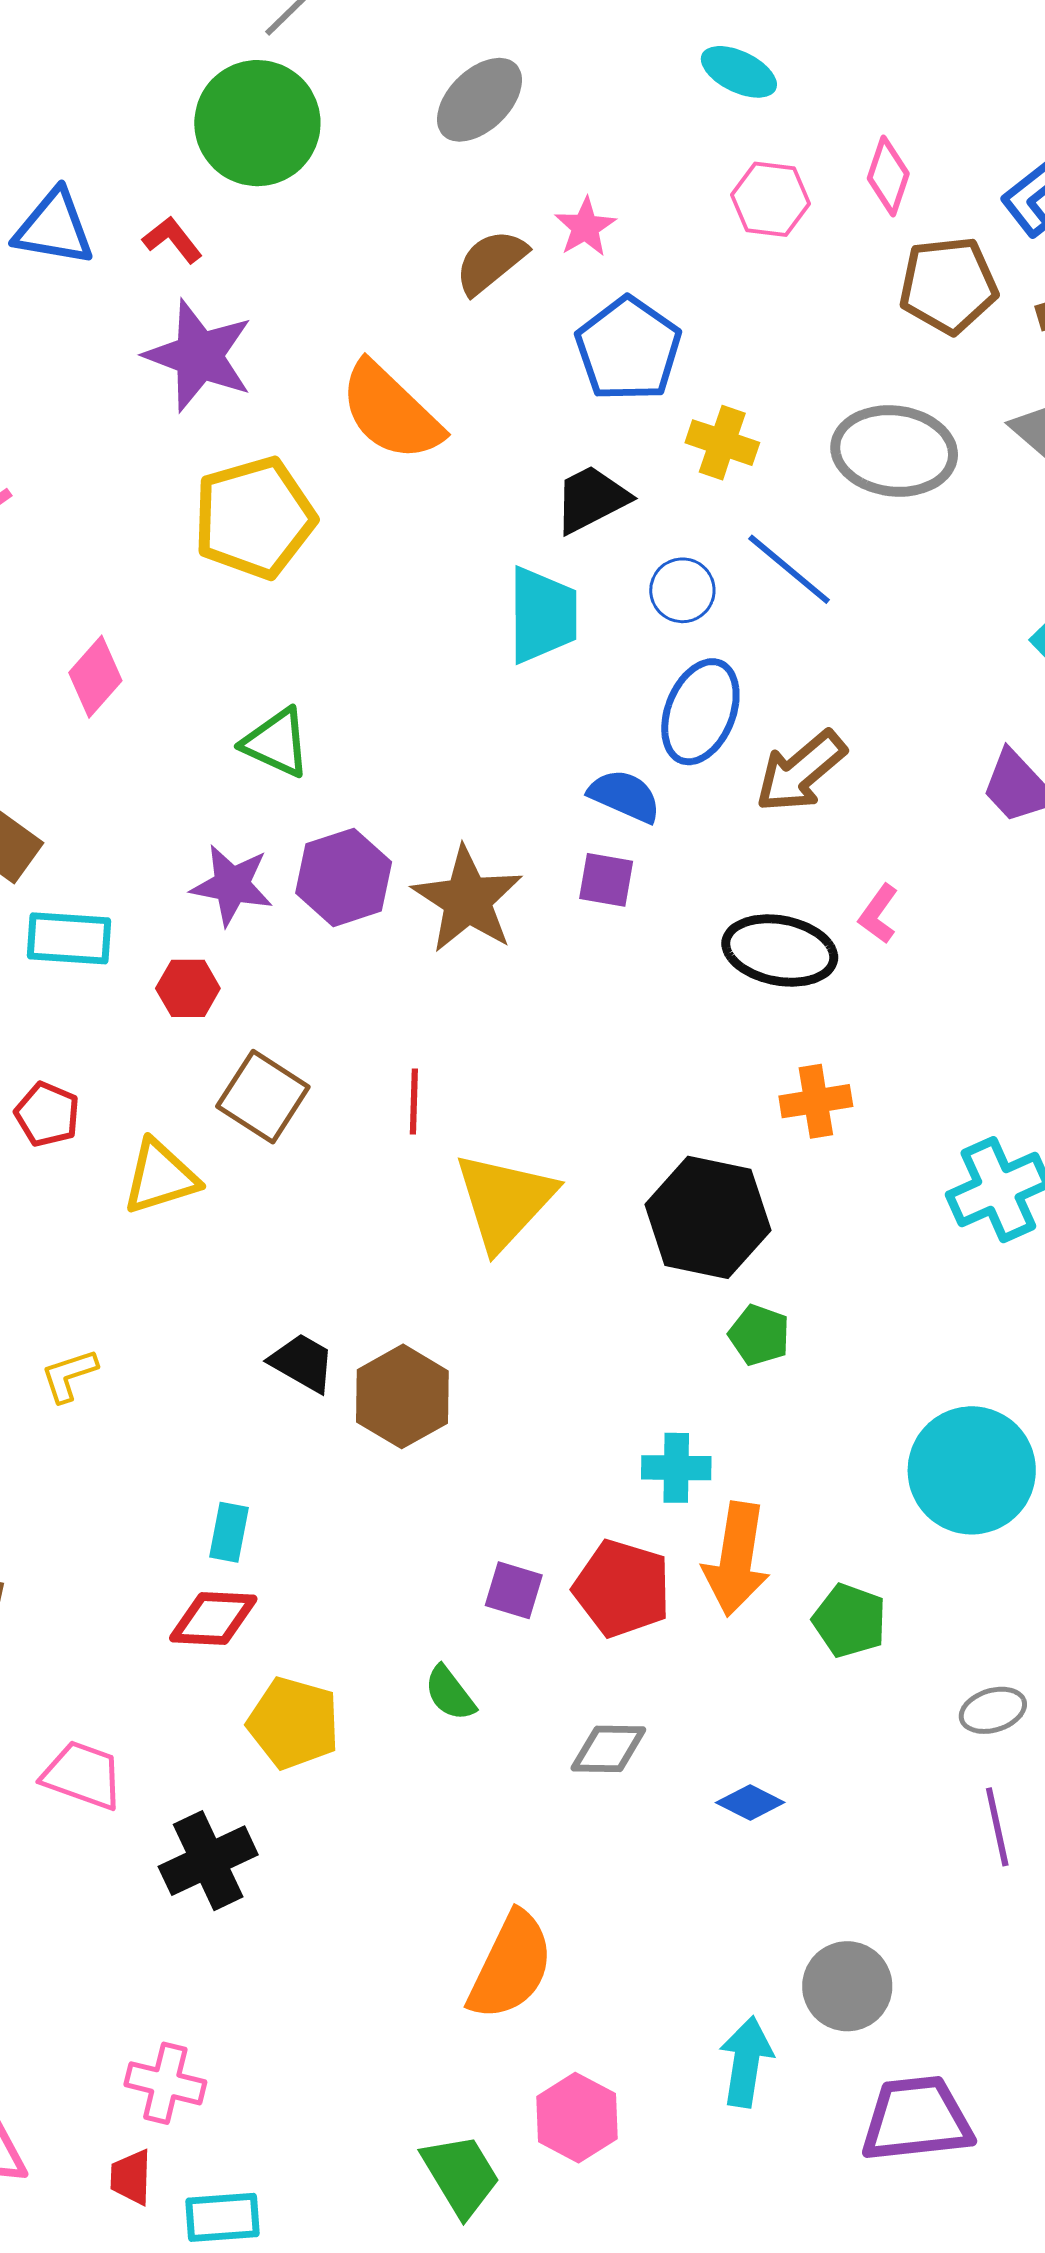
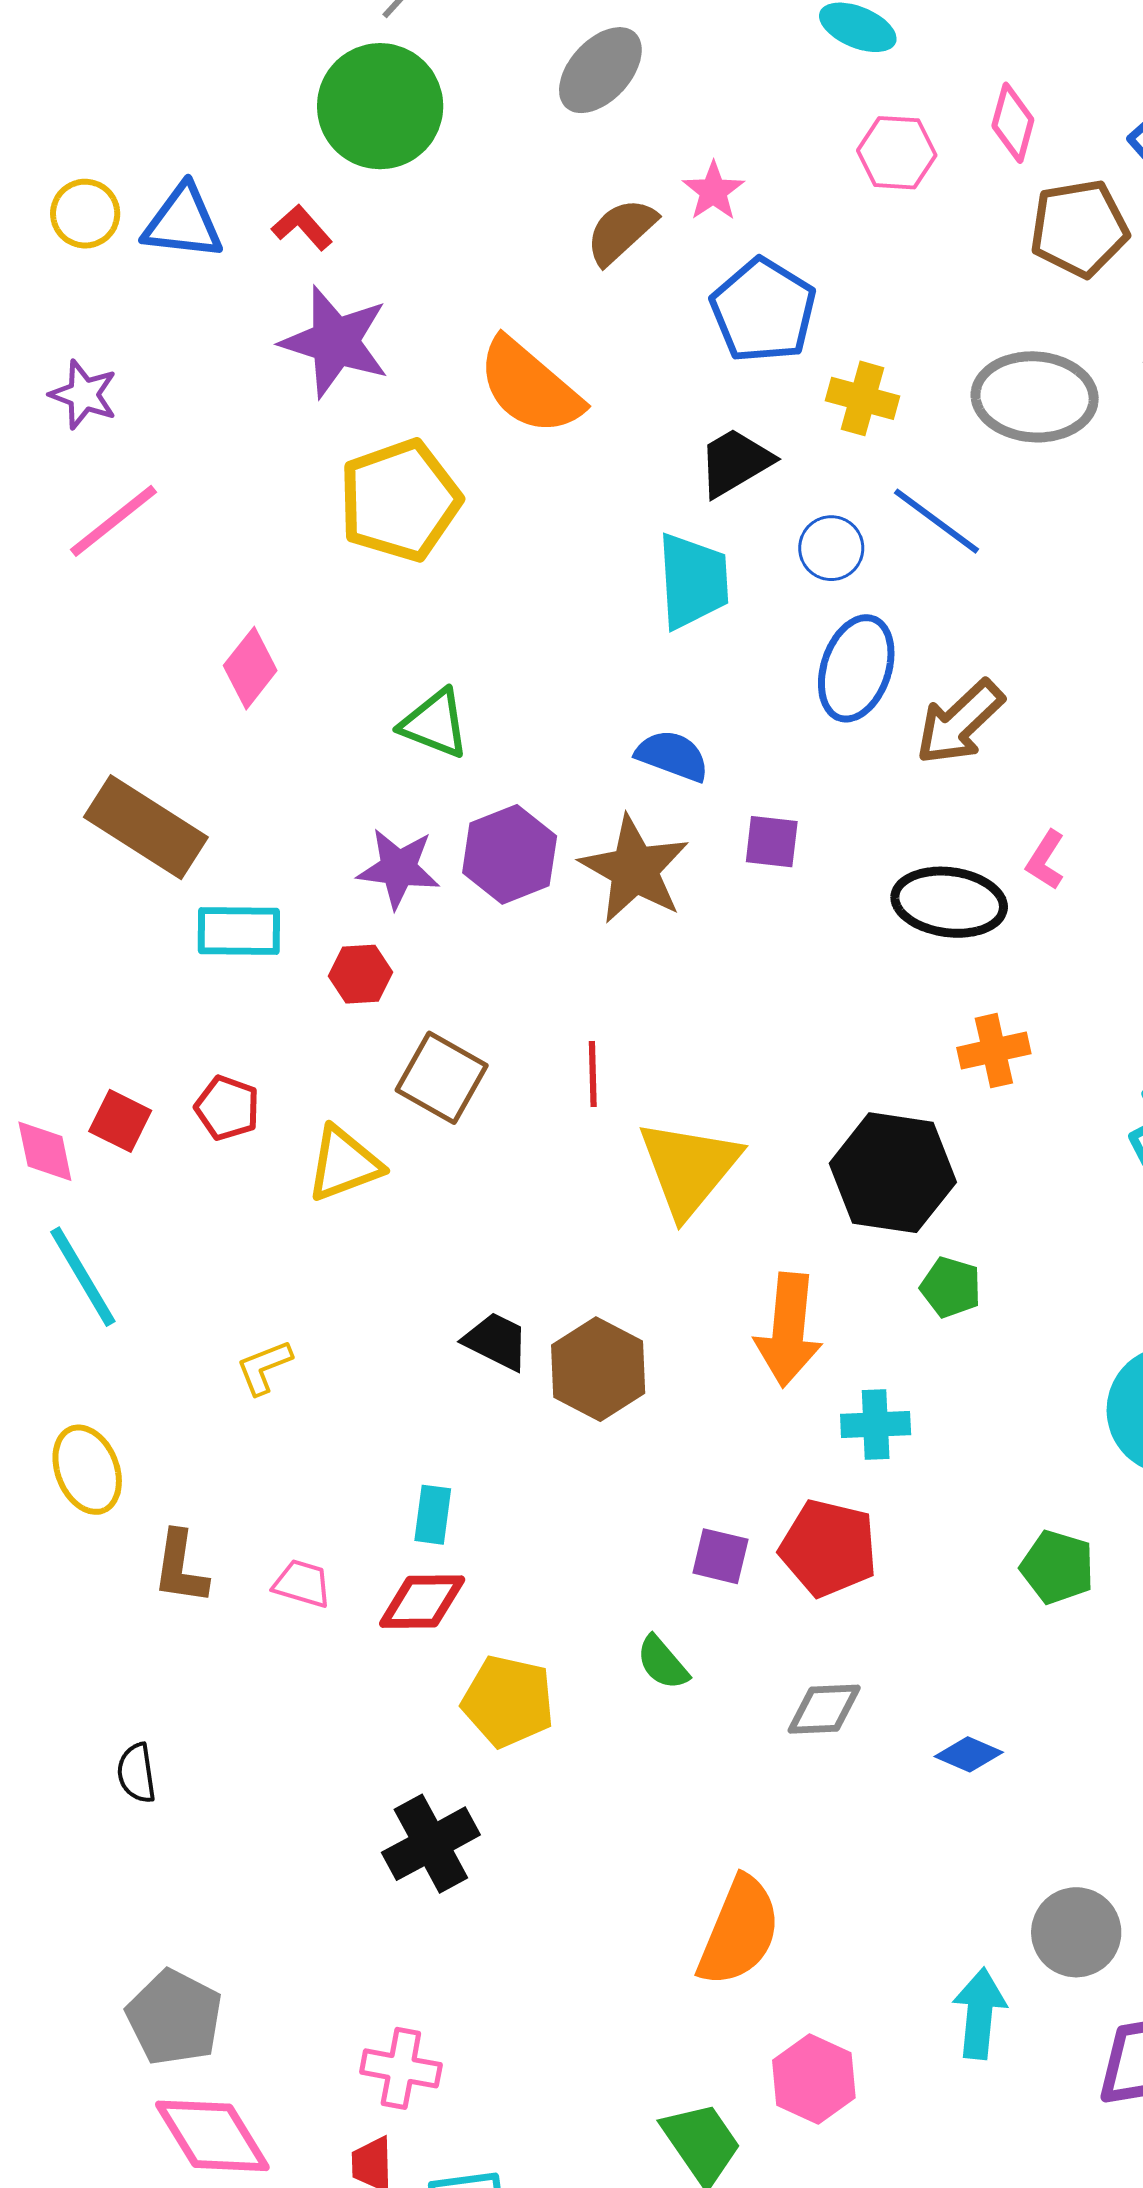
blue semicircle: (625, 796) -> (672, 756), moved
orange arrow: (736, 1559) -> (788, 1330), moved
pink trapezoid: (83, 1775) -> (302, 1584), moved, size x0.7

